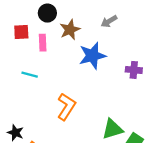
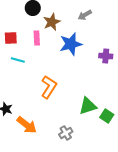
red square: (21, 32) -> (11, 38), moved
pink rectangle: (43, 43) -> (37, 38), moved

